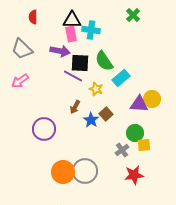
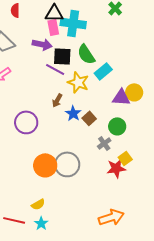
cyan cross: (91, 30) -> (73, 23), size x1.4
yellow star: (96, 89) -> (78, 82), size x1.5
brown square: (106, 114) -> (89, 118), moved
yellow square: (144, 145) -> (125, 158), moved, turned -32

